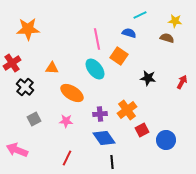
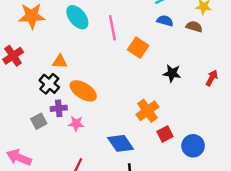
blue semicircle: (129, 33) -> (165, 21), moved
cyan ellipse: (95, 69) -> (77, 17), moved
black cross: (25, 87) -> (49, 84), moved
purple cross: (100, 114) -> (59, 108), moved

